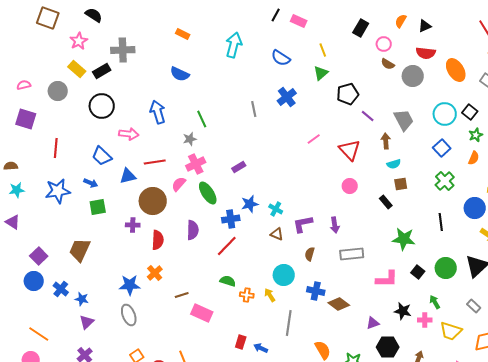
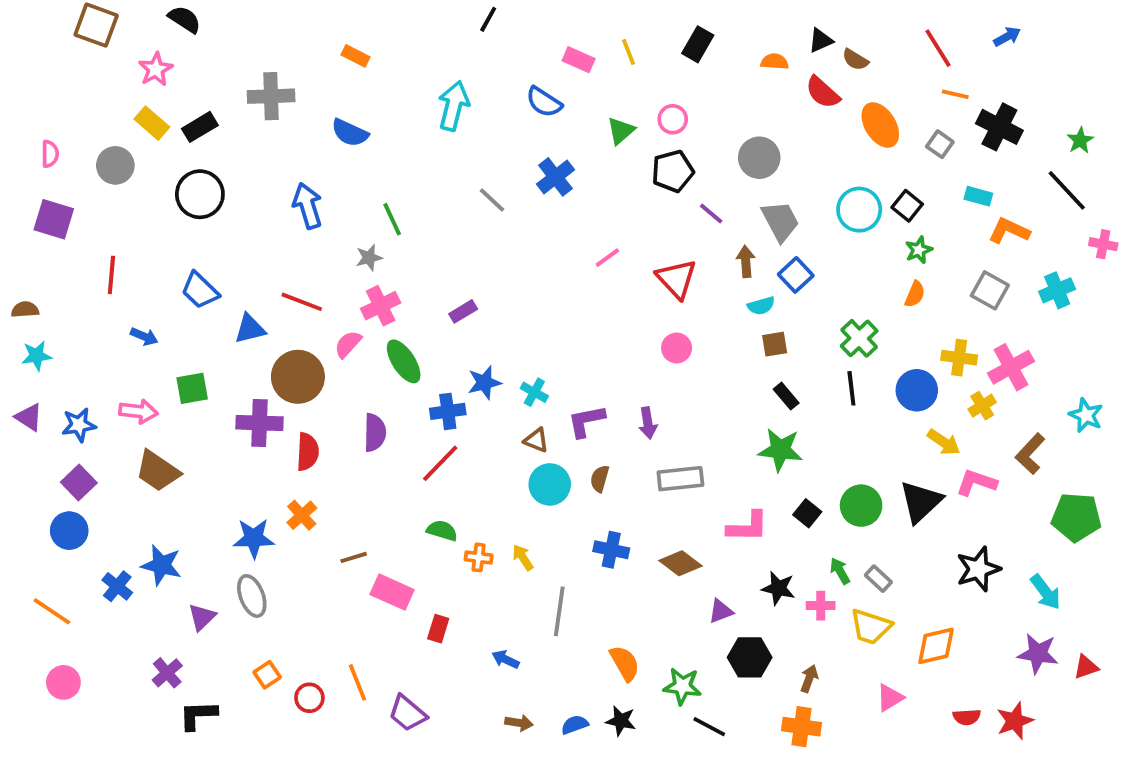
black line: (276, 15) -> (488, 19), moved
pink rectangle: (299, 21) -> (579, 60), moved
orange semicircle: (401, 21) -> (775, 62), moved, turned 64
pink circle: (384, 44) -> (673, 119), moved
cyan arrow: (234, 45) -> (454, 106), moved
gray cross: (123, 50) -> (271, 96), moved
yellow line: (323, 50) -> (629, 52), moved
red semicircle: (426, 53) -> (823, 92), turned 36
brown semicircle: (388, 64) -> (855, 60), moved
gray circle: (413, 76) -> (759, 158), moved
pink semicircle: (24, 85) -> (50, 154), turned 104
gray line: (254, 109) -> (492, 200), turned -35
pink arrow: (129, 134) -> (138, 411), moved
blue square: (442, 148) -> (796, 275), moved
red line: (155, 162) -> (302, 302), turned 30
blue arrow: (91, 183) -> (144, 336), moved
blue star: (58, 191) -> (79, 425), moved, size x0.7
black rectangle: (386, 202) -> (786, 396), moved
black line: (441, 222) -> (851, 388), moved
purple cross: (133, 225) -> (259, 423), size x1.6
brown trapezoid: (80, 250) -> (158, 471), turned -80
cyan circle: (284, 275) -> (550, 484), moved
blue cross: (61, 289) -> (117, 586), moved
blue star: (82, 299) -> (161, 565), size x1.5
brown diamond: (339, 304) -> (680, 563), moved
gray rectangle: (474, 306) -> (878, 579), moved
purple triangle: (87, 322) -> (202, 617), moved
orange line: (39, 334) -> (52, 611), moved
red rectangle: (241, 342) -> (438, 629), moved

